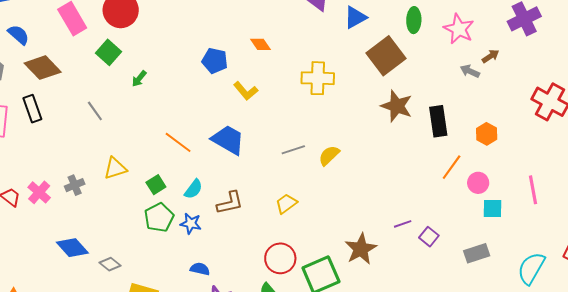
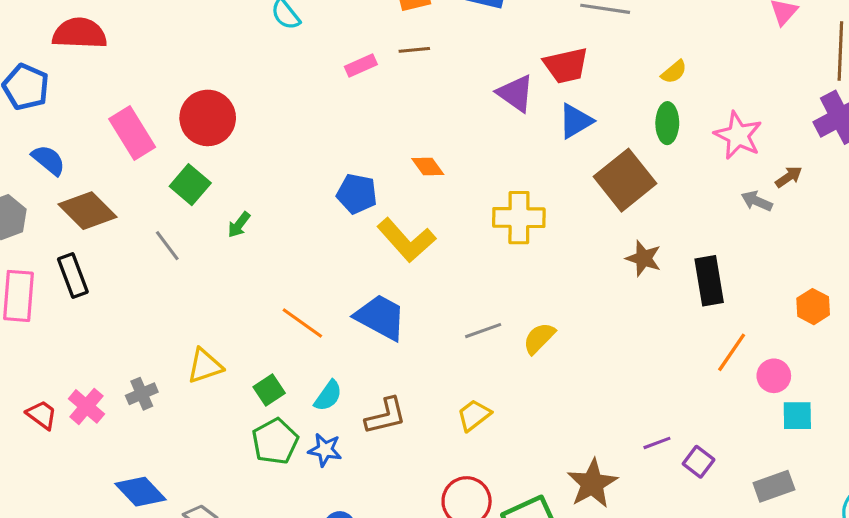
yellow L-shape: (246, 91) -> (406, 240), size x1.5
brown star: (397, 106) -> (643, 258), size x0.7
gray line: (95, 111) -> (167, 246), moved
orange hexagon: (487, 134) -> (813, 307), moved

